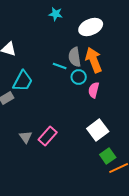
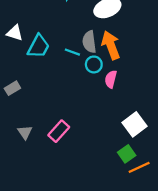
cyan trapezoid: (23, 81) -> (38, 46), moved
white square: (98, 130) -> (135, 124), moved
gray triangle: (26, 137) -> (25, 132), moved

